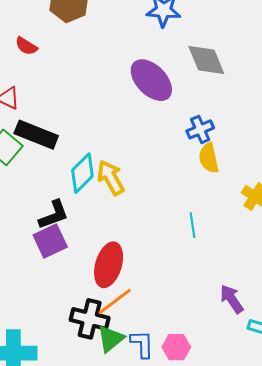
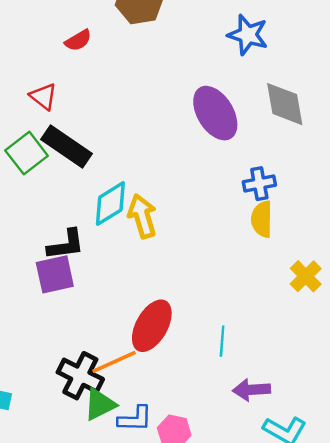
red semicircle: (26, 46) -> (78, 40), turned -75
cyan line: (192, 225) -> (222, 341), moved
red ellipse: (109, 265) -> (152, 326), moved
purple arrow: (232, 299) -> (252, 390), turned -72
blue L-shape: (142, 344) -> (135, 419), turned 80

